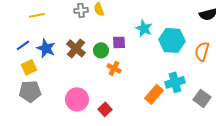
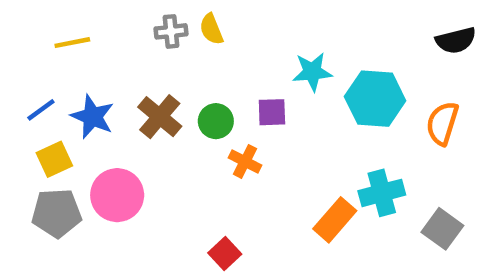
cyan star: (144, 28) -> (312, 72), turned -30
purple square: (119, 42) -> (272, 112), moved
pink circle: (77, 99) -> (117, 195), moved

